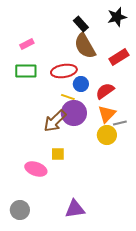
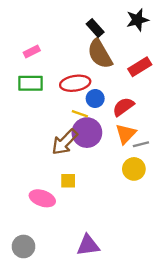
yellow circle: (107, 135) -> (134, 169), moved

